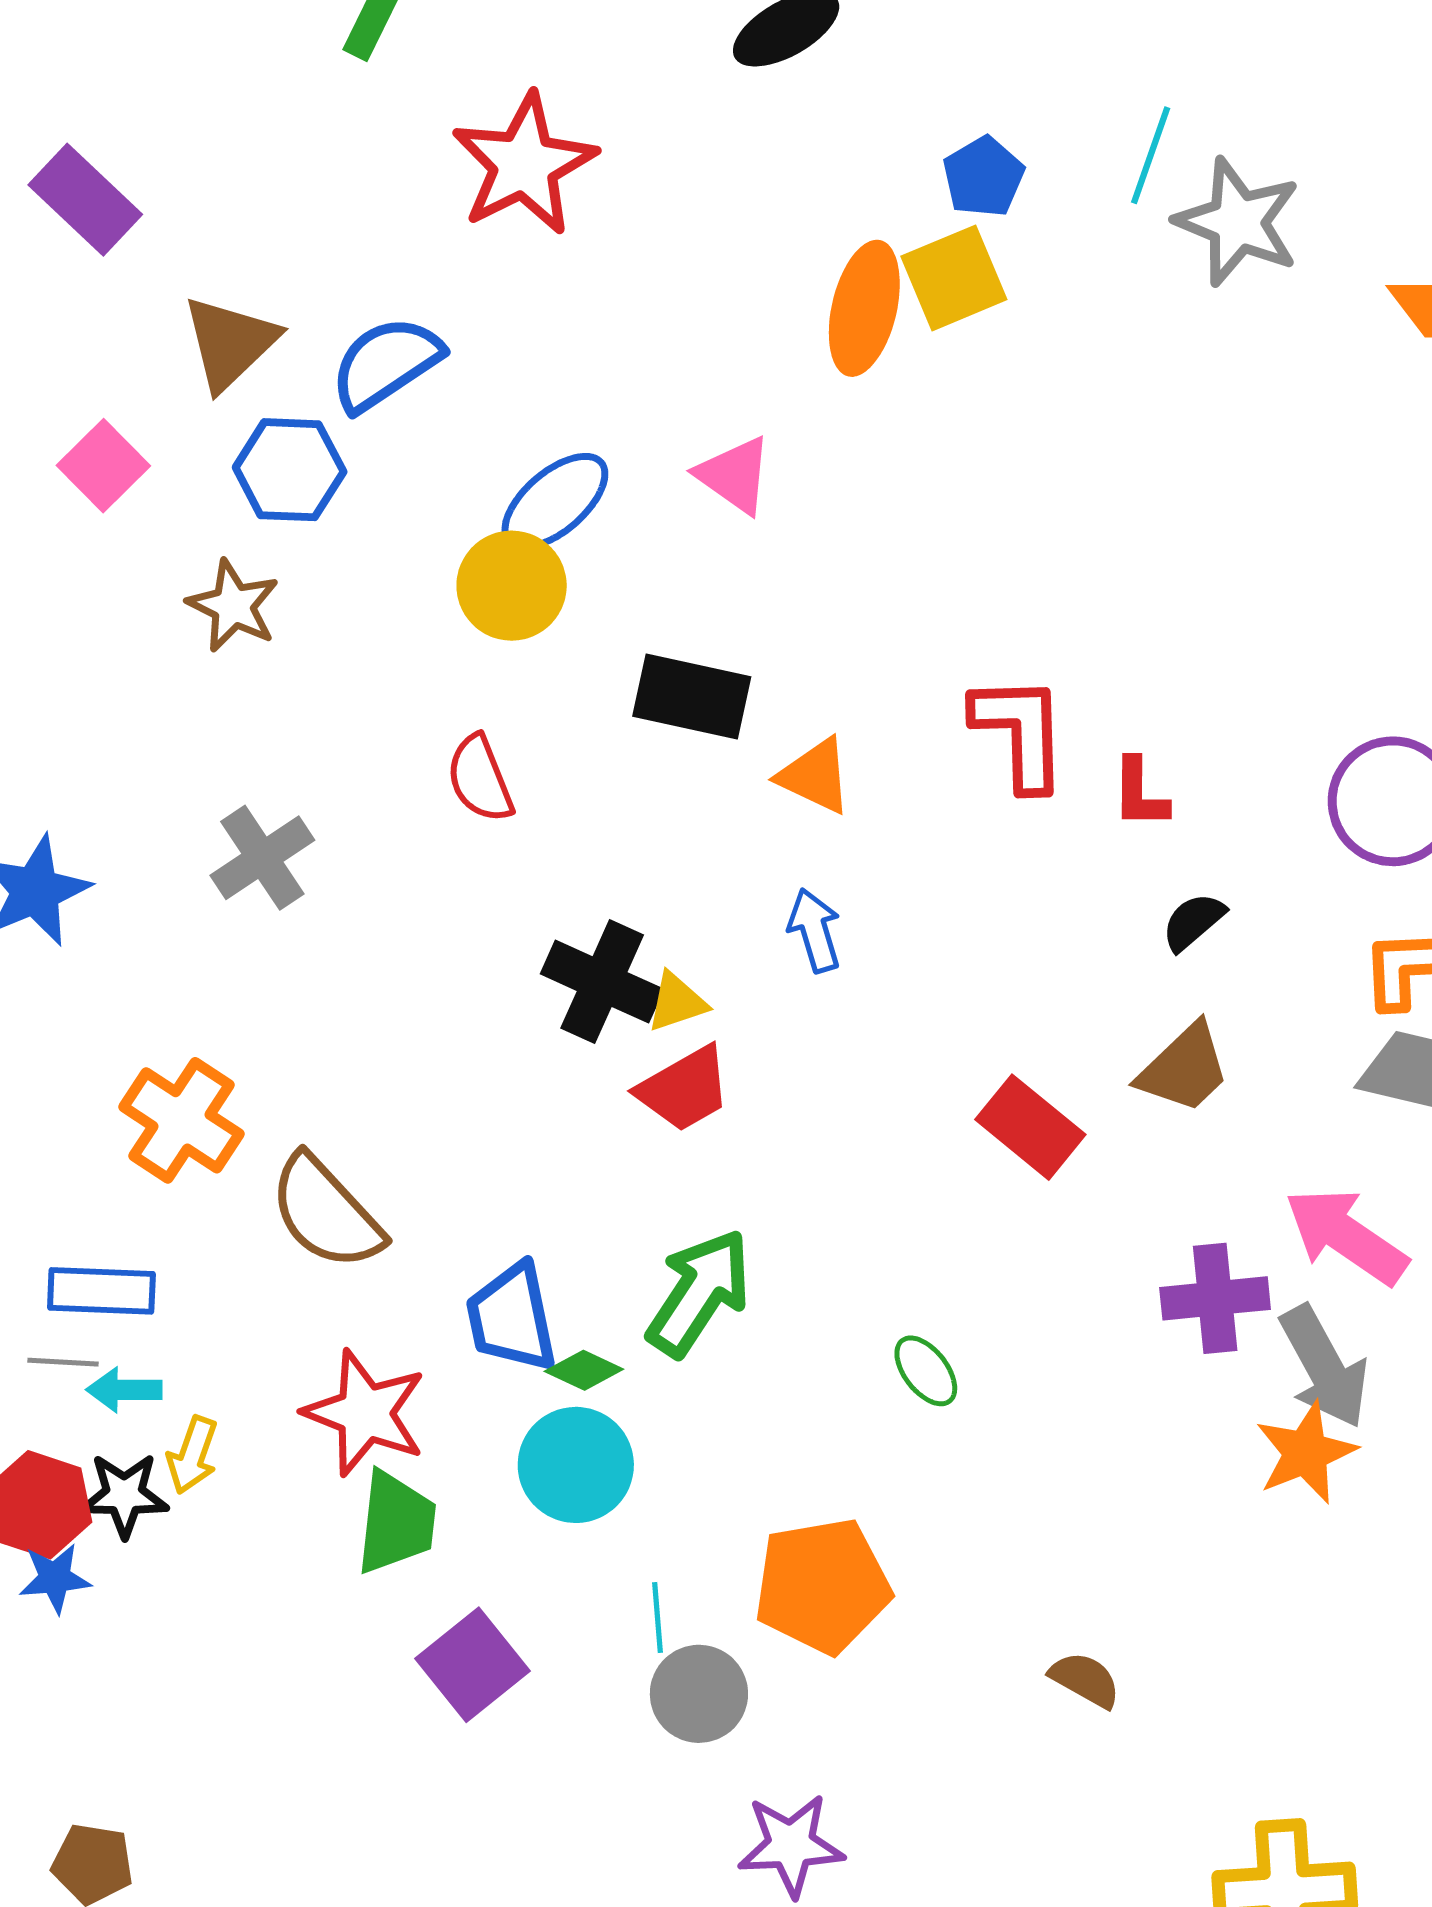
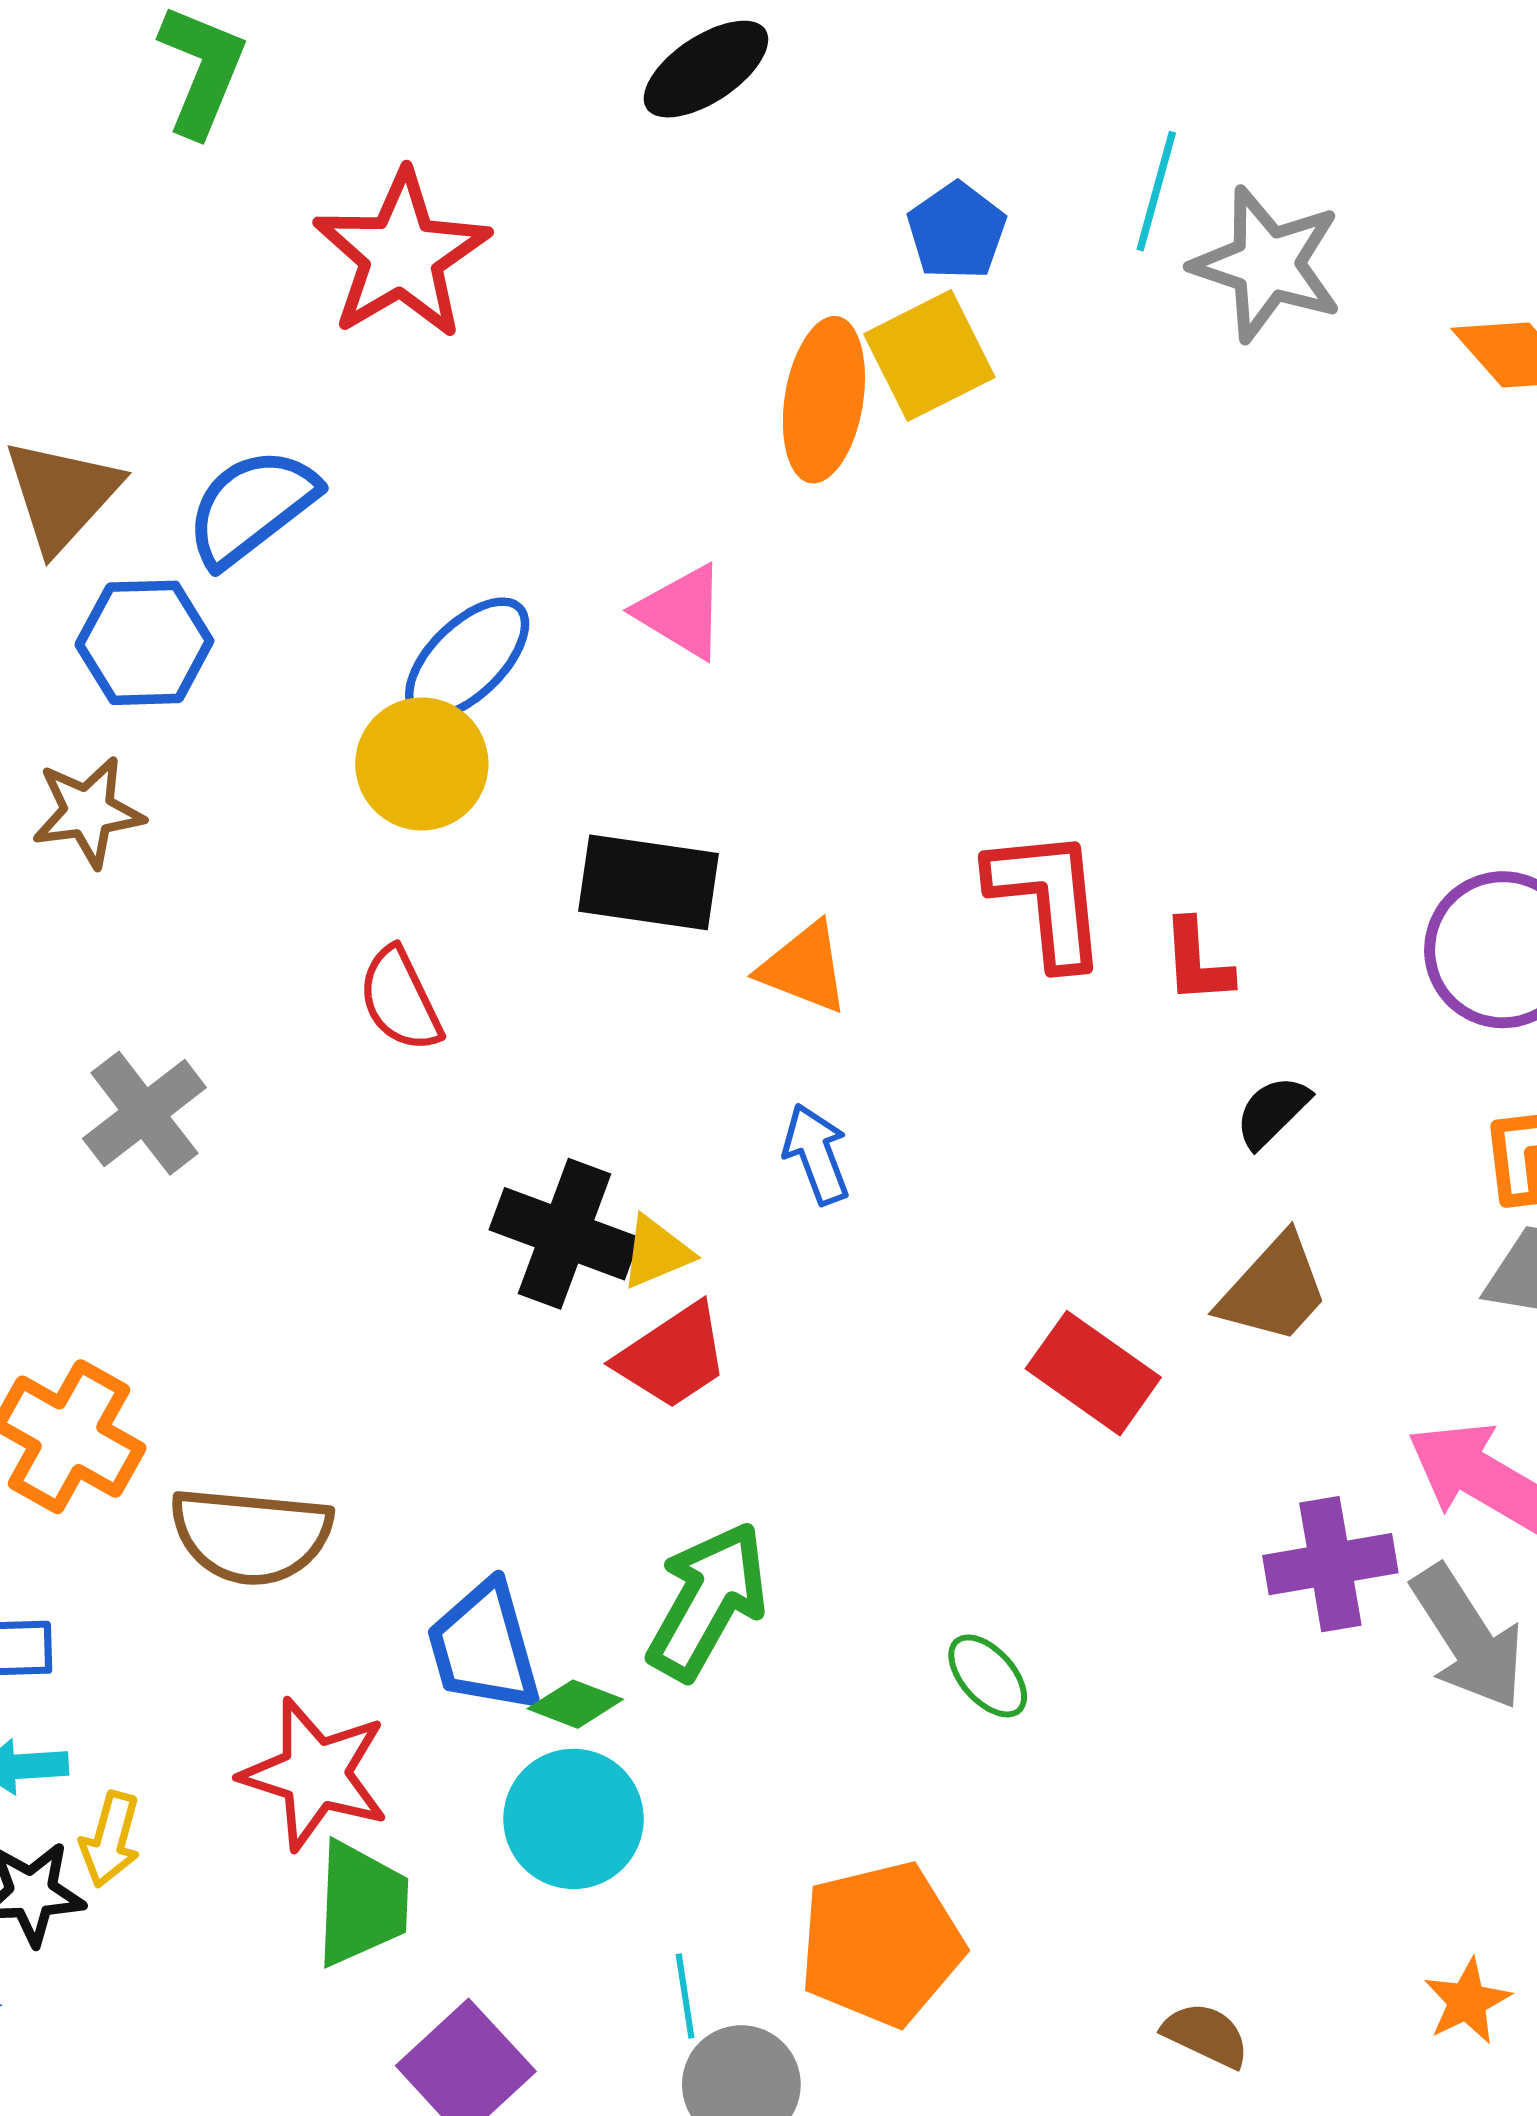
brown star: (233, 606) -> (88, 812), turned -30
brown semicircle: (326, 1212) -> (251, 1536), turned -38
orange star: (1306, 1453) -> (1467, 2001), moved, size x0.7

